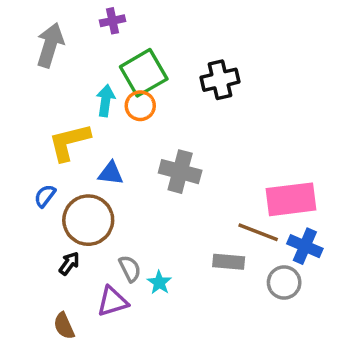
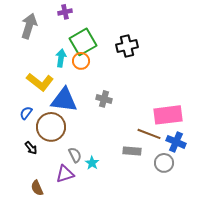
yellow L-shape: (69, 142) -> (40, 82), turned -128
gray cross: (180, 172) -> (104, 99), size x0.7
blue triangle: (111, 173) -> (64, 100), size x1.8
black arrow: (69, 263) -> (31, 148), moved, turned 104

